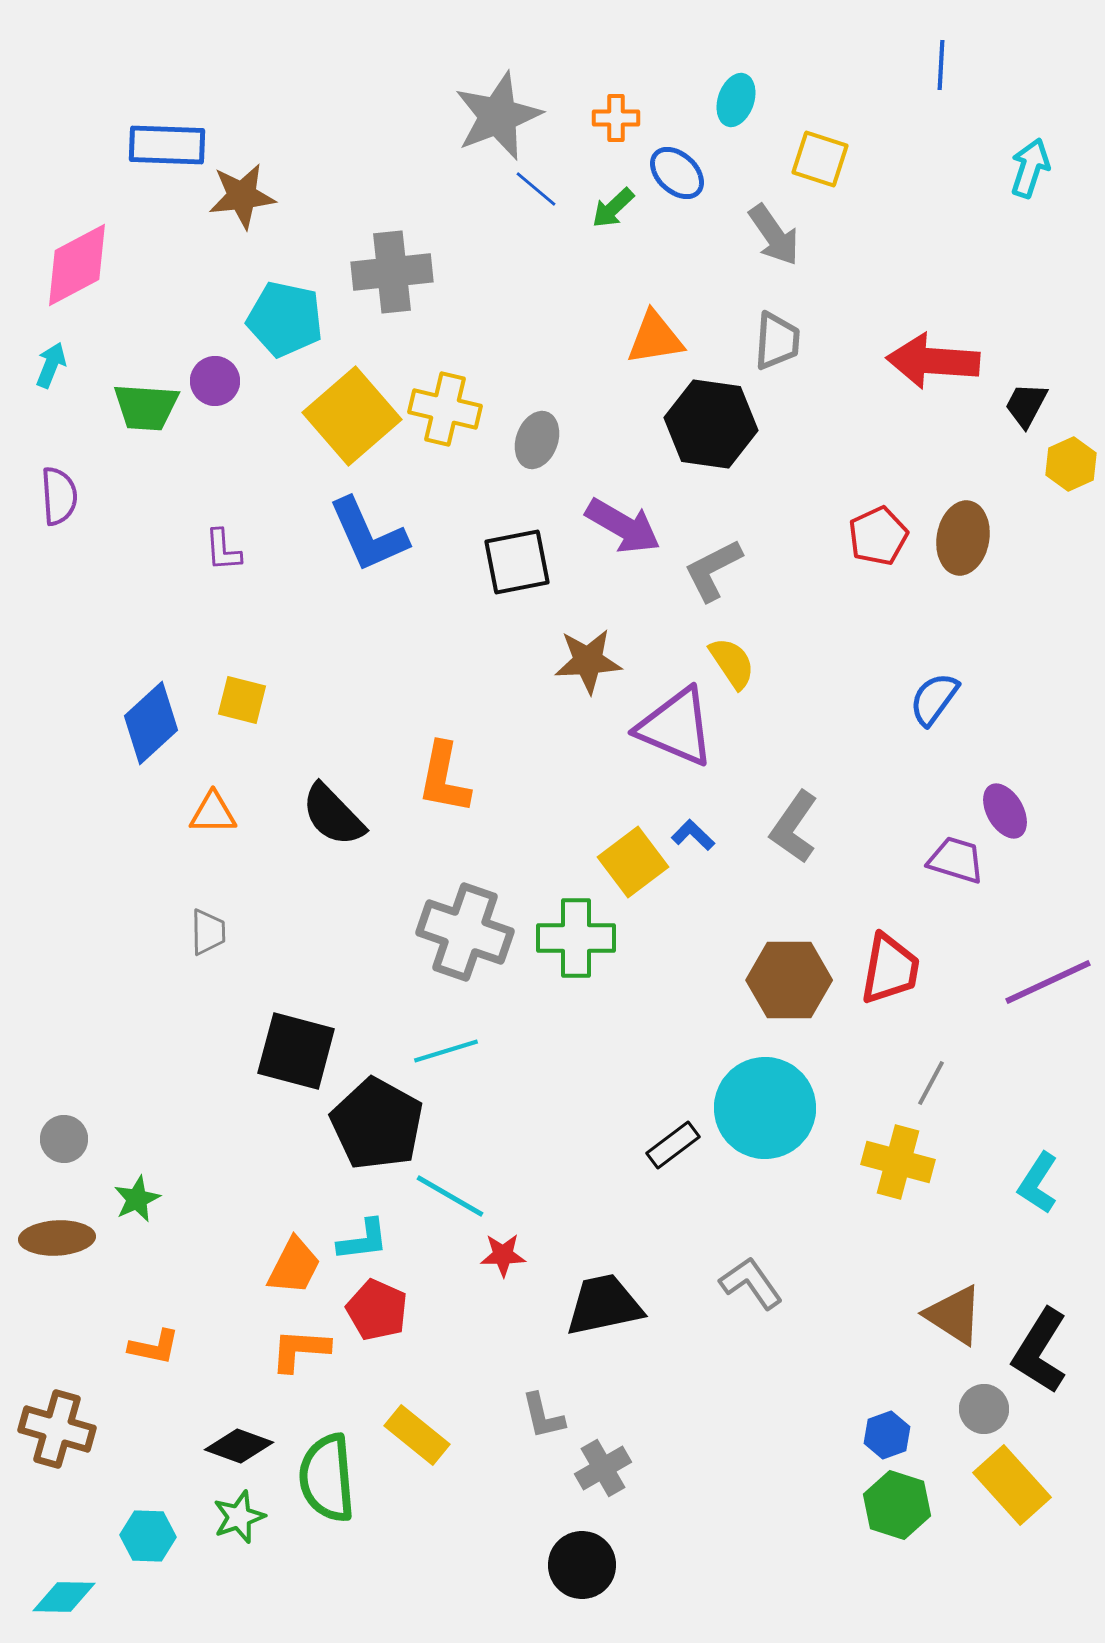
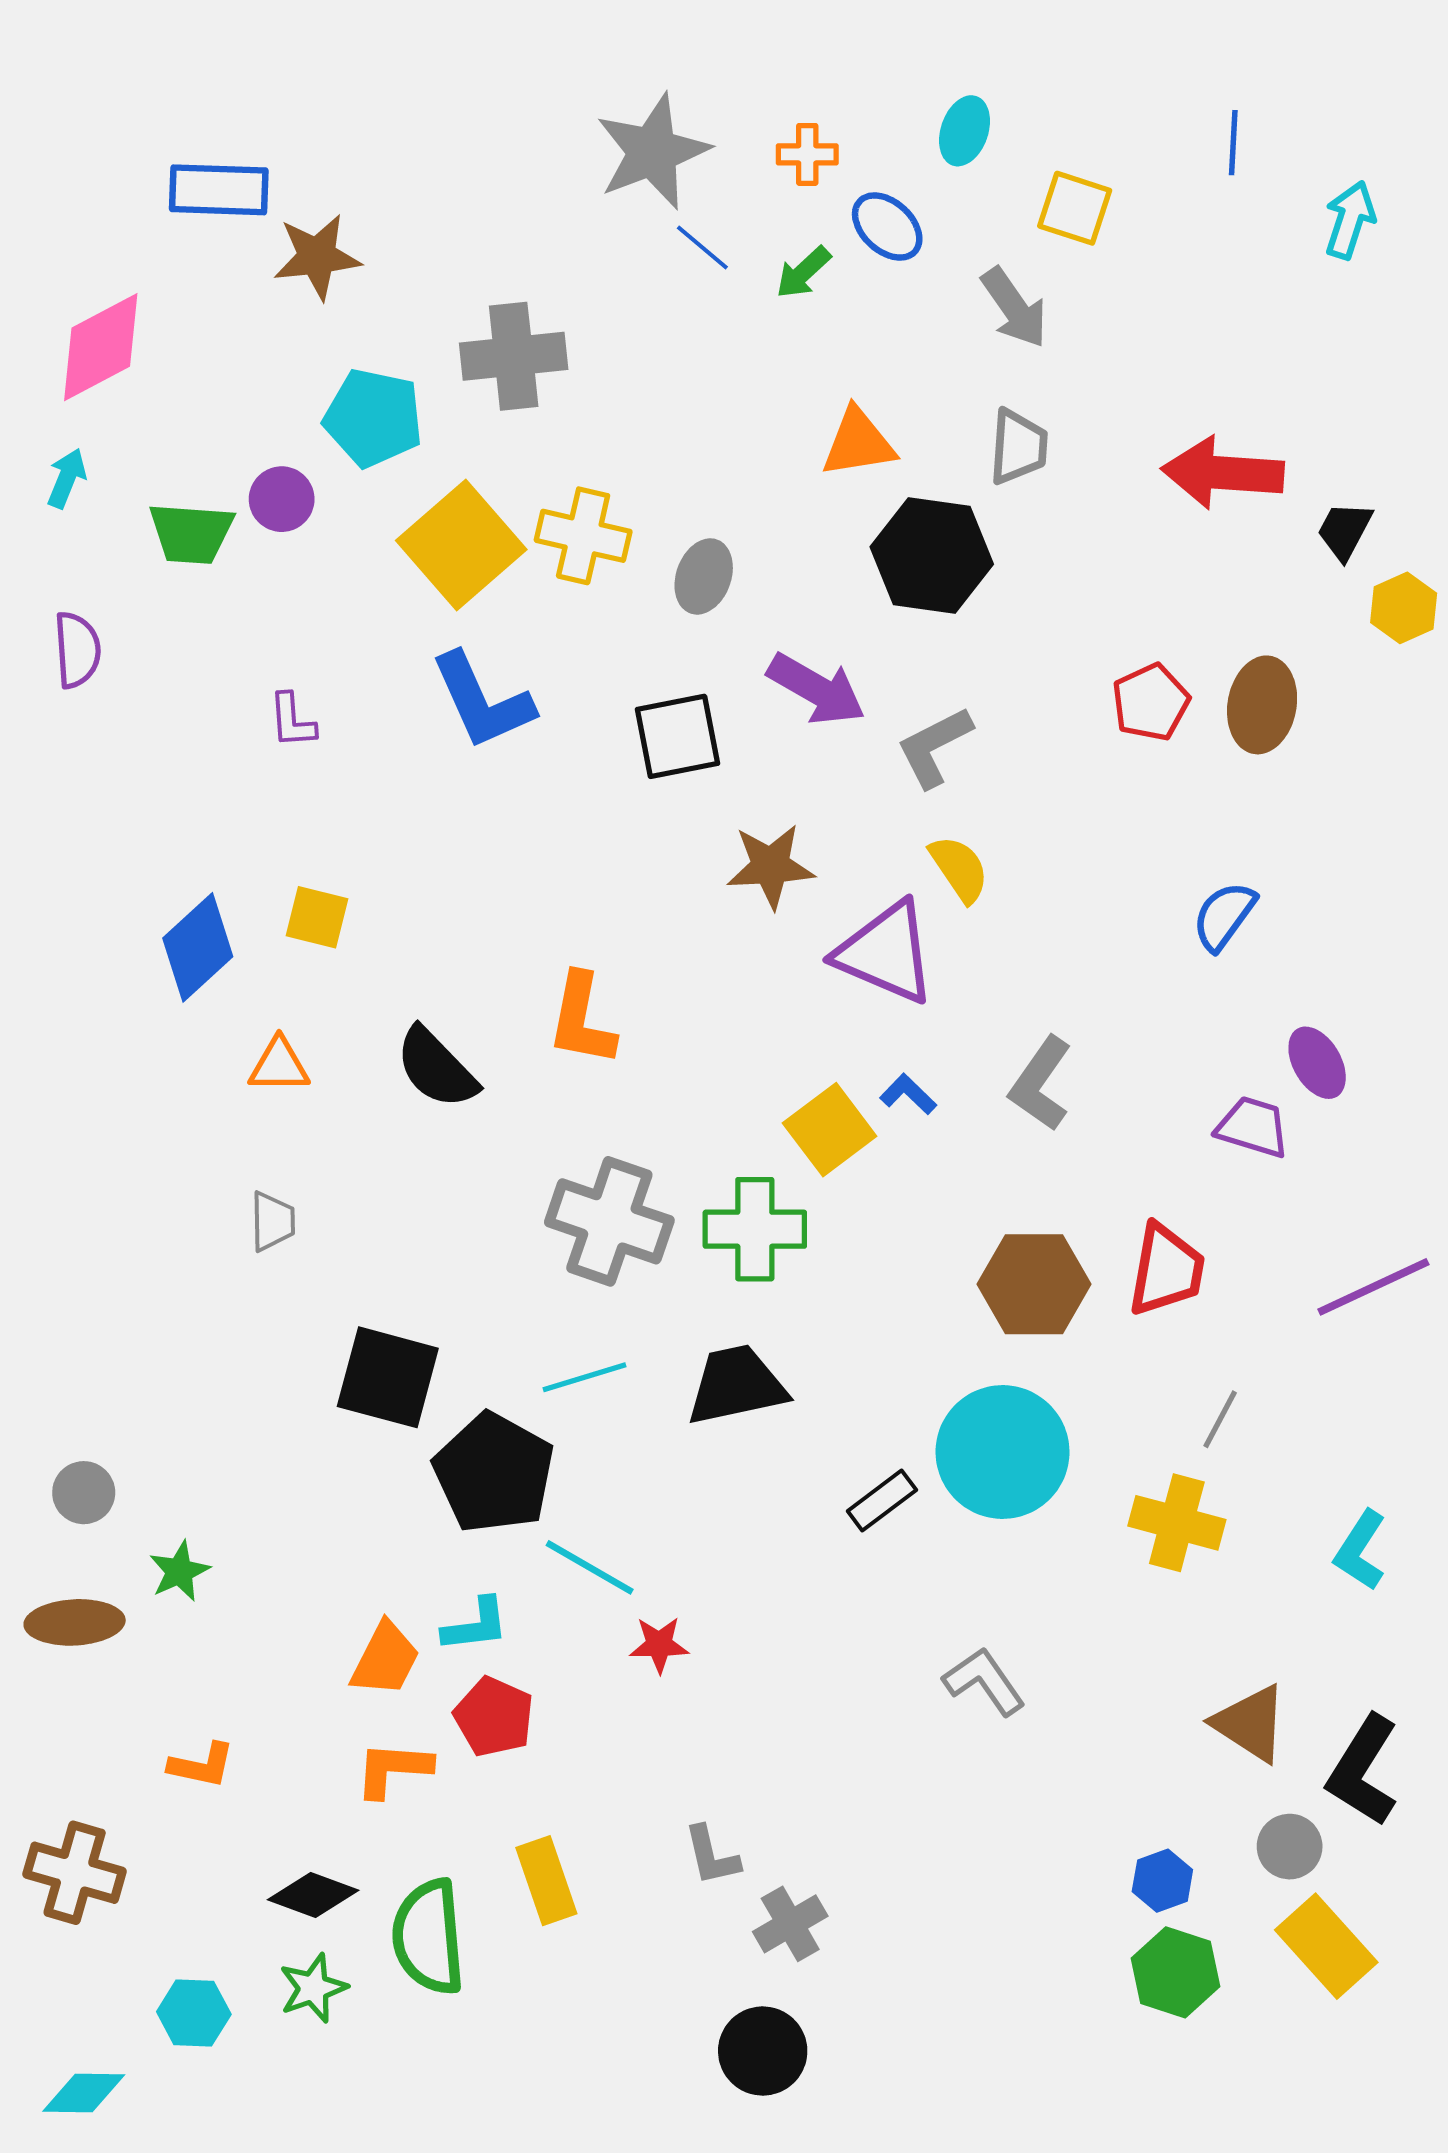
blue line: (941, 65) -> (1233, 143), moved
black trapezoid: (604, 1305) -> (736, 1385), moved
yellow rectangle: (417, 1435) -> (546, 1881), turned 32

